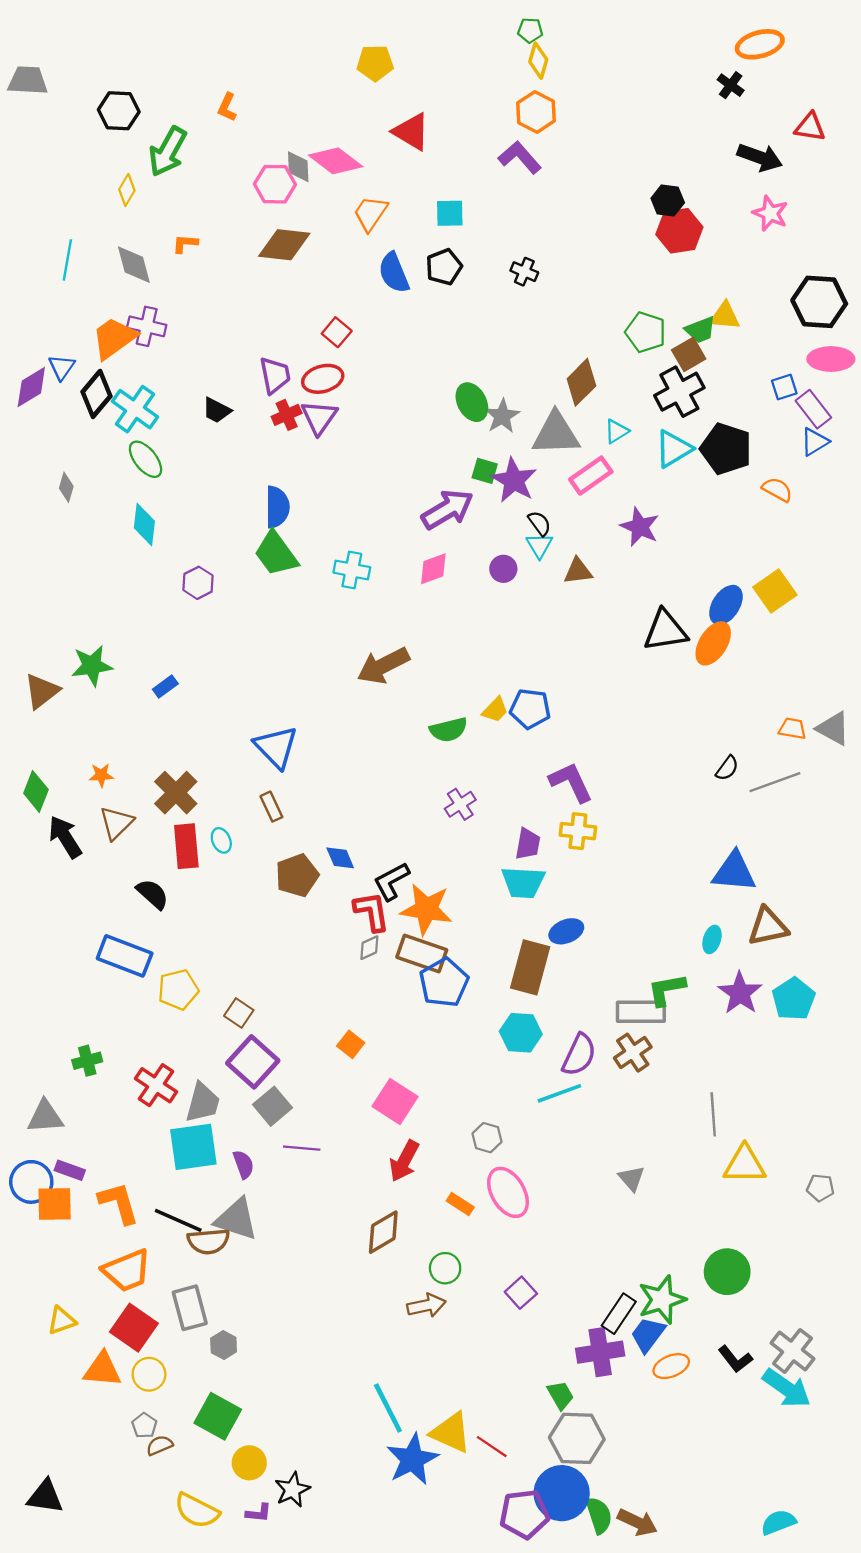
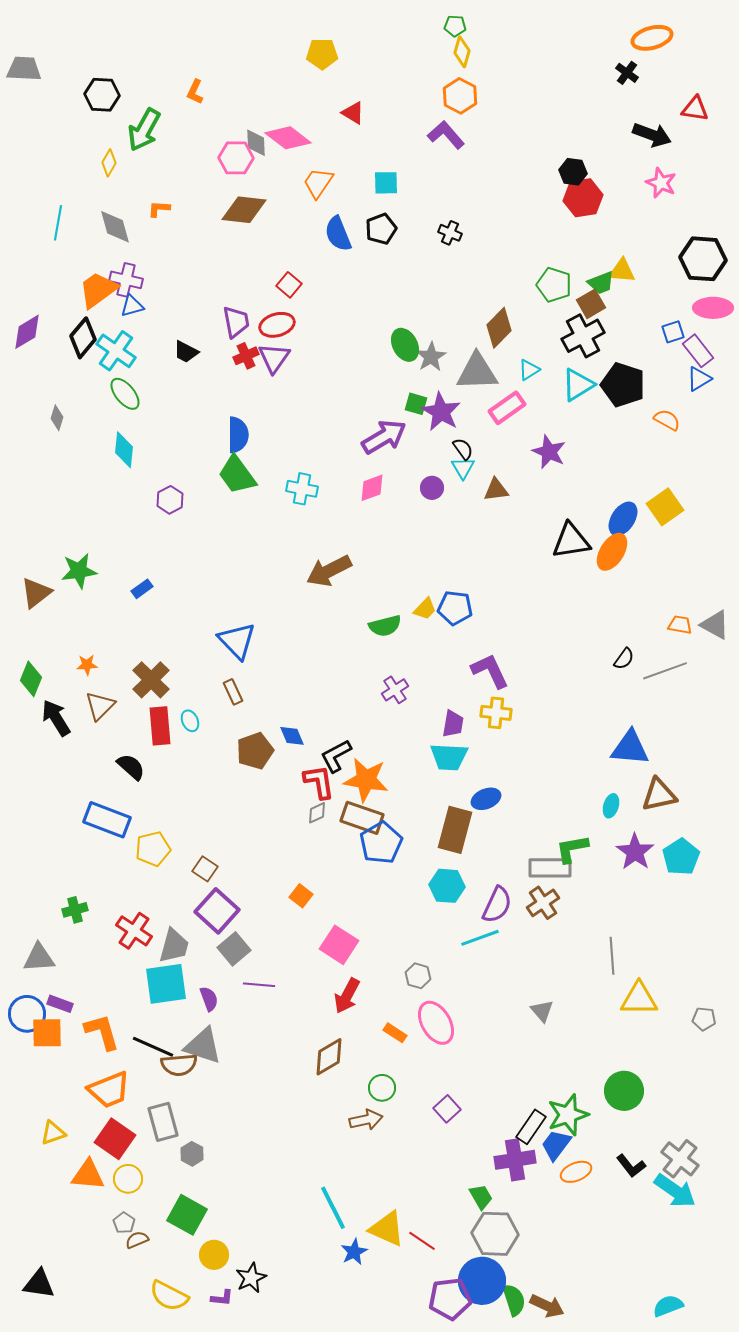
red triangle: (411, 132) -> (353, 113), size x0.7
blue triangle: (62, 367) -> (132, 306), moved, turned 40
blue star: (412, 1459) -> (354, 1252), size x0.6

